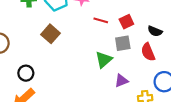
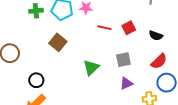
gray square: (123, 43) -> (123, 60), moved
red semicircle: (148, 52) -> (159, 61), moved, turned -108
green triangle: (104, 60) -> (91, 68), moved

